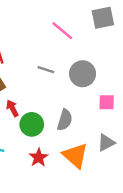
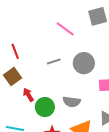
gray line: (46, 70) -> (54, 62), turned -32
gray semicircle: (65, 120) -> (72, 102), turned 84

